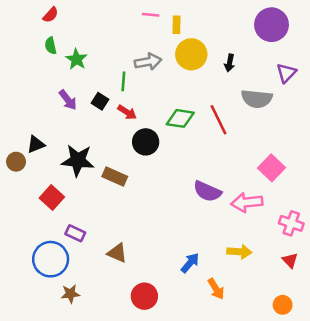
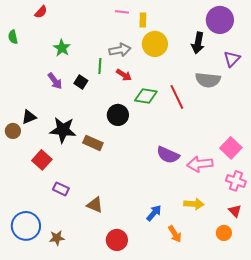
green semicircle: (51, 46) -> (13, 37), moved
black arrow: (230, 63) -> (198, 43), moved, size x1.5
red arrow: (127, 112) -> (124, 75), moved
pink square: (271, 168) -> (231, 148), moved
blue circle: (51, 259) -> (26, 226), moved
orange circle: (283, 305) -> (224, 233), moved

